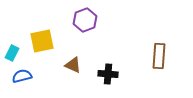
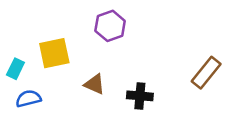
brown rectangle: (159, 56) -> (206, 73), turned 35

